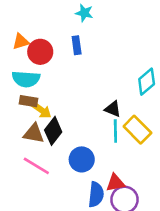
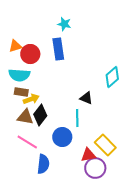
blue rectangle: (77, 45) -> (58, 49), size x1.5
yellow arrow: (42, 110) -> (31, 99), turned -56
yellow rectangle: (137, 130) -> (105, 145), moved
cyan line: (115, 131) -> (77, 118), moved
blue semicircle: (96, 194) -> (43, 164), moved

